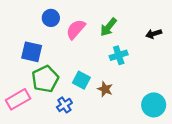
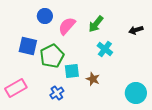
cyan cross: (119, 55) -> (105, 49), turned -35
green pentagon: (45, 79) -> (52, 56), moved
cyan square: (81, 80) -> (72, 71), turned -35

